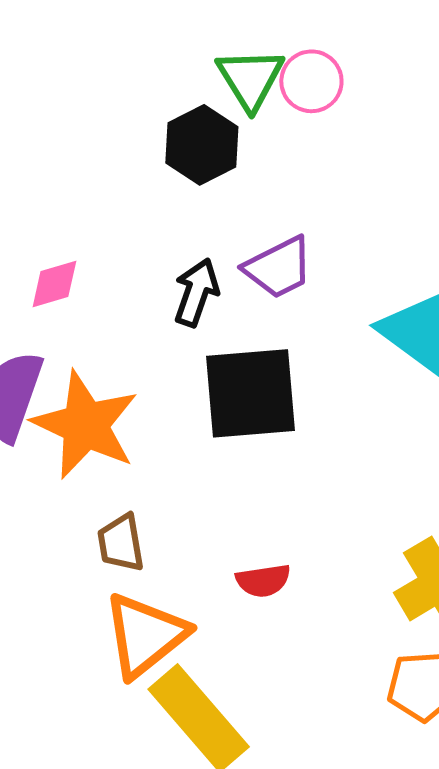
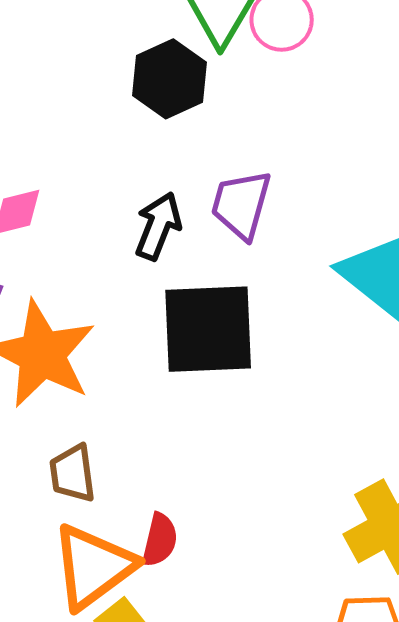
purple trapezoid: (279, 268) -> (241, 205), turned 130
red semicircle: (263, 581) -> (160, 540), moved, turned -70

